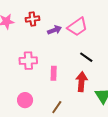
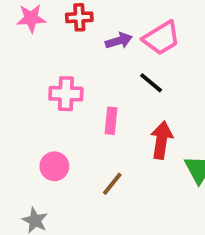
black line: (86, 57) -> (151, 83), moved

